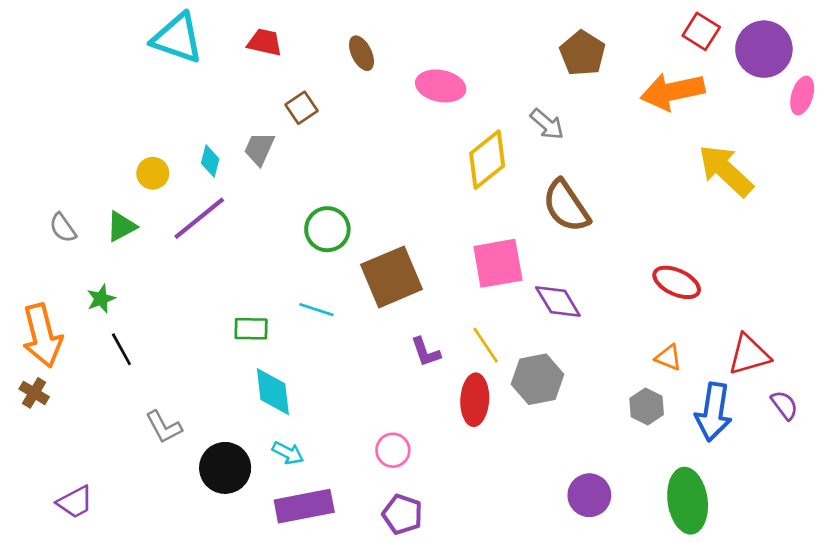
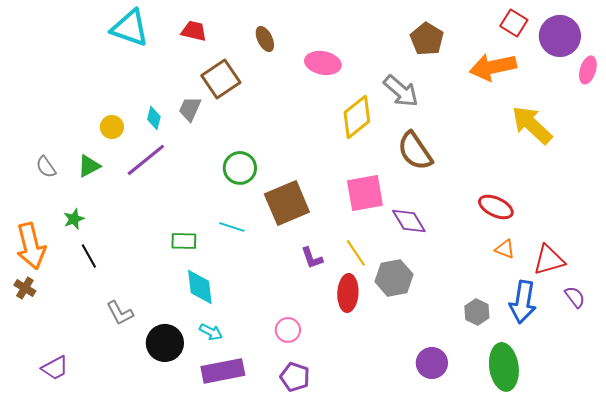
brown square: (301, 108) -> (221, 79), size x1.6
gray arrow: (547, 124) -> (401, 91), size x1.4
orange triangle: (668, 357) -> (505, 249), moved
gray hexagon: (647, 407) -> (477, 312), moved

